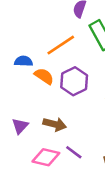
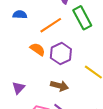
blue semicircle: (23, 61) -> (20, 15), moved
brown arrow: (55, 124) -> (59, 86), moved

